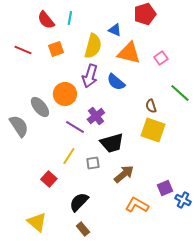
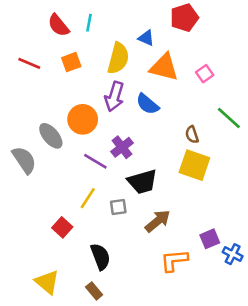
black semicircle: (79, 202) -> (100, 257), turned 115
orange L-shape: (137, 205) -> (174, 260), turned -35
brown rectangle: (83, 229) -> (94, 291), moved

